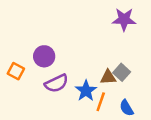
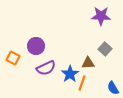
gray square: (122, 72) -> (105, 49), moved
blue semicircle: (127, 108) -> (113, 88), moved

